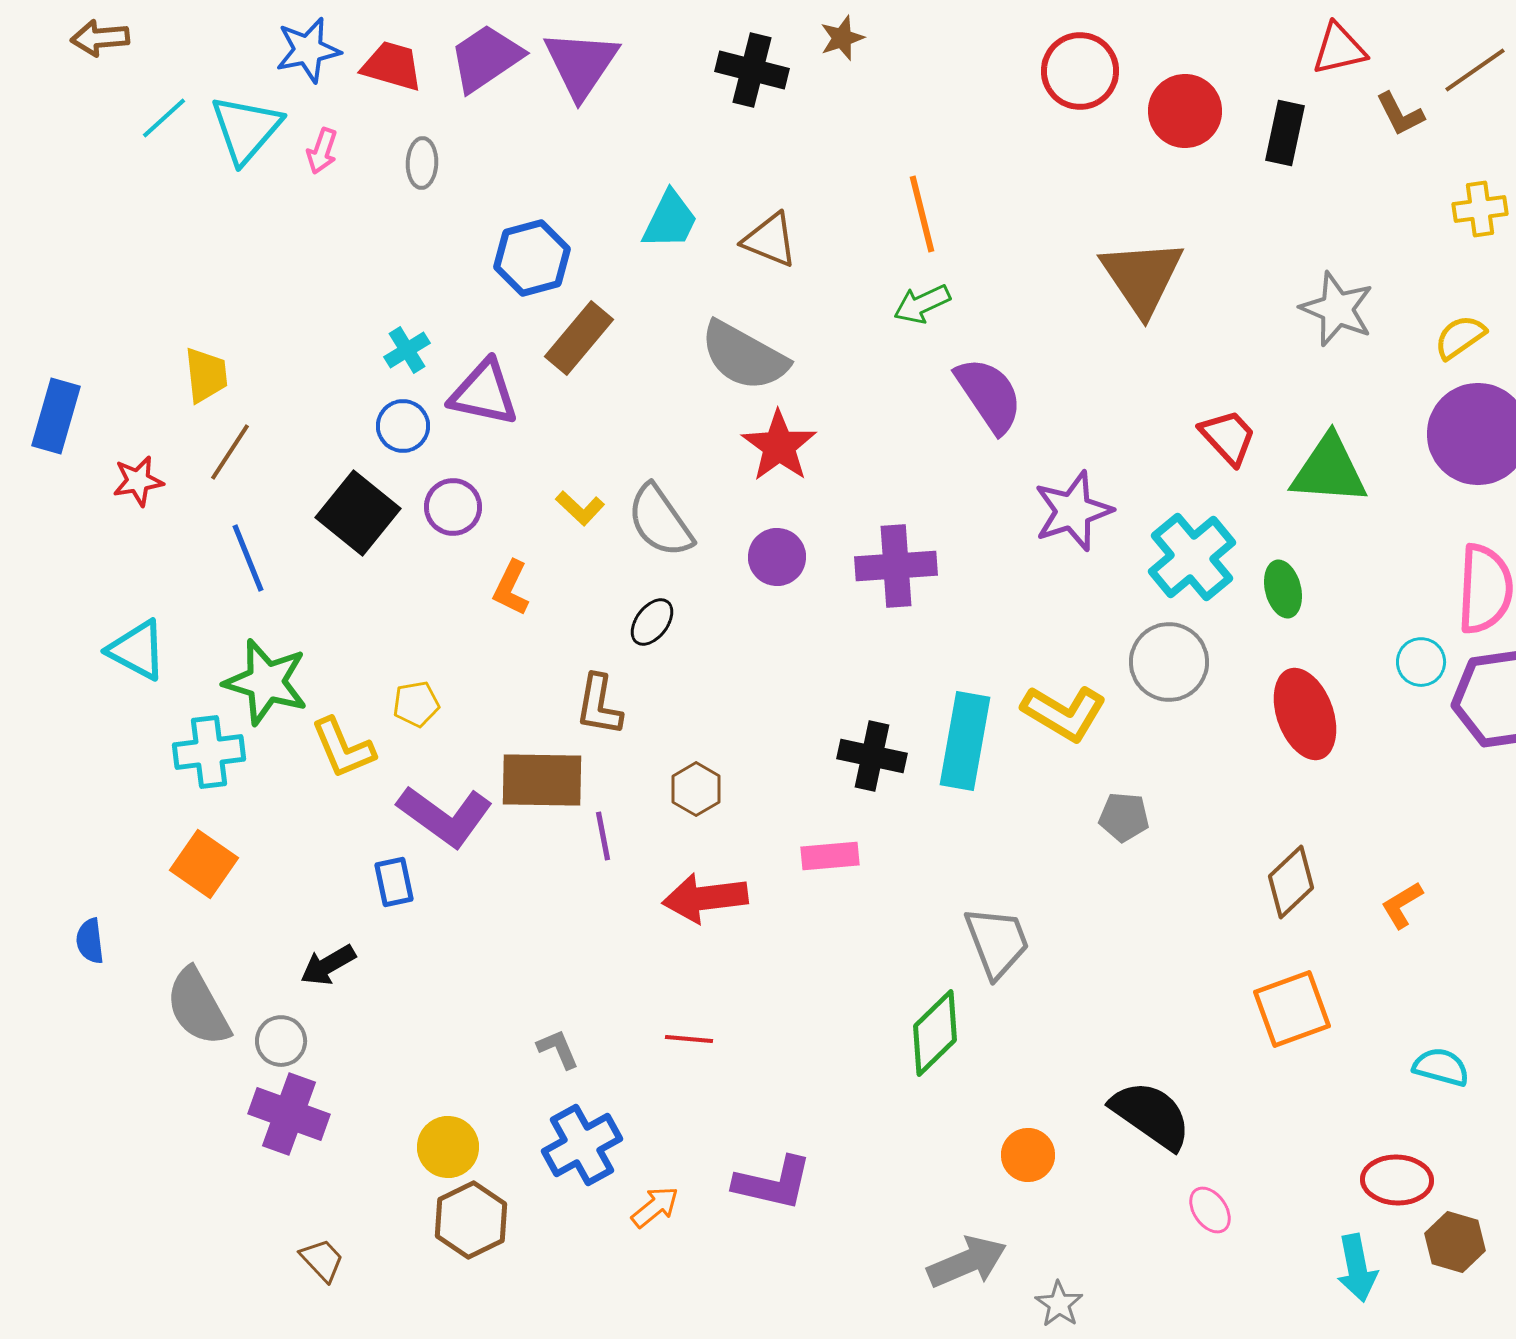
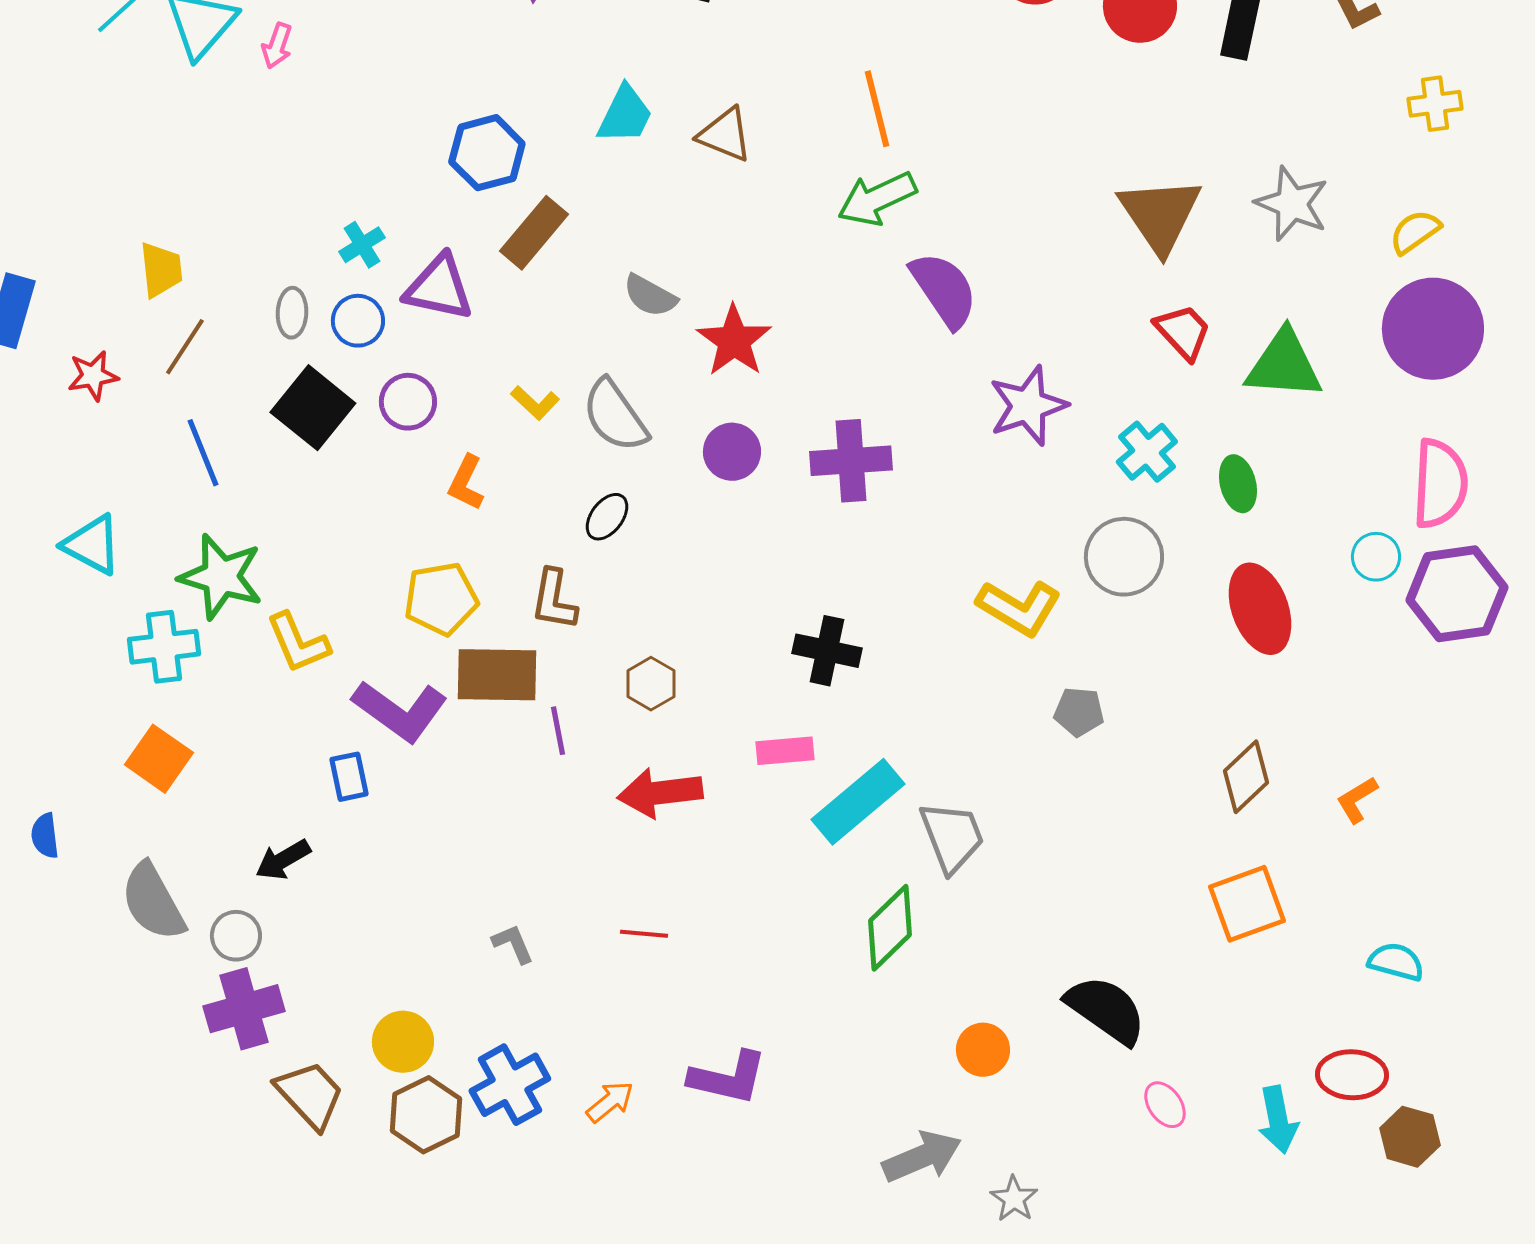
gray ellipse: (422, 163) -> (292, 313), moved
brown triangle: (1142, 277) -> (1160, 215), moved
green arrow: (922, 304) -> (877, 199), size x1.4
gray semicircle: (744, 356) -> (650, 296), moved, size x0.6
cyan cross: (1192, 557) -> (1147, 452), size x0.7
yellow pentagon: (416, 704) -> (441, 599), moved, size x1.6
cyan rectangle: (965, 741) -> (858, 802), moved, turned 40
purple cross: (289, 1114) -> (244, 1009), turned -36
blue cross: (582, 1145) -> (510, 1085), moved
brown trapezoid: (322, 1260) -> (310, 1095), moved, size x1.6
cyan arrow: (1357, 1268) -> (1278, 1120), moved

